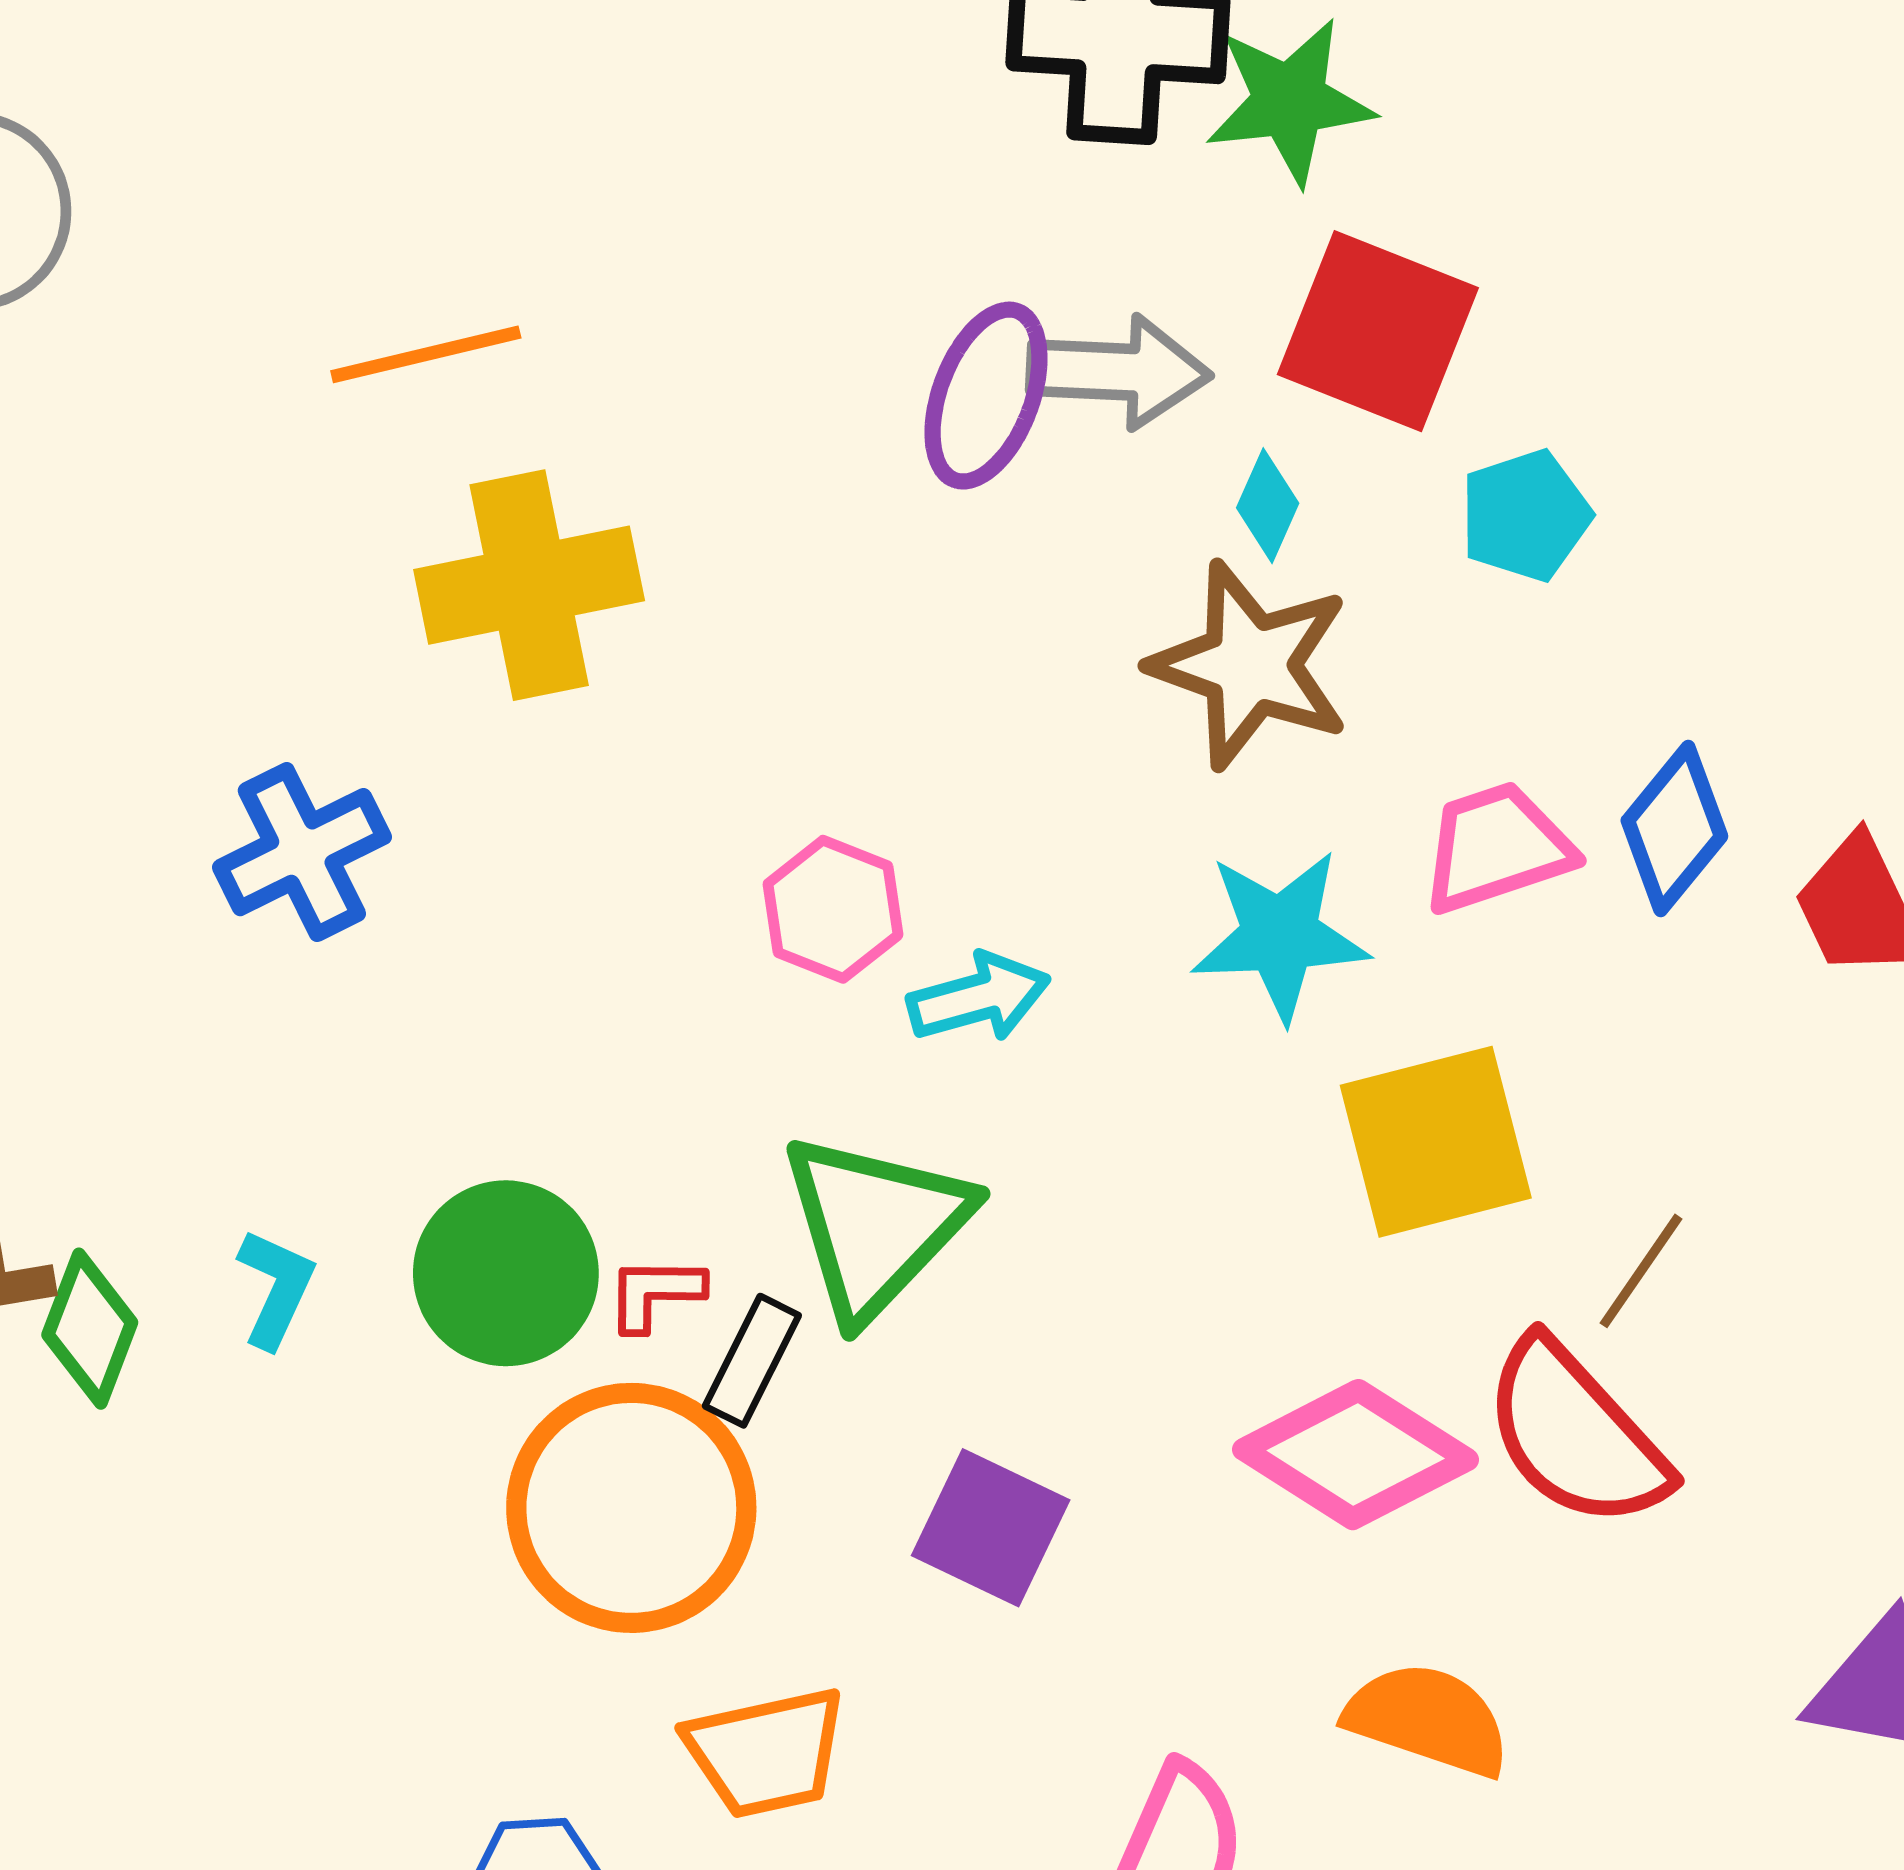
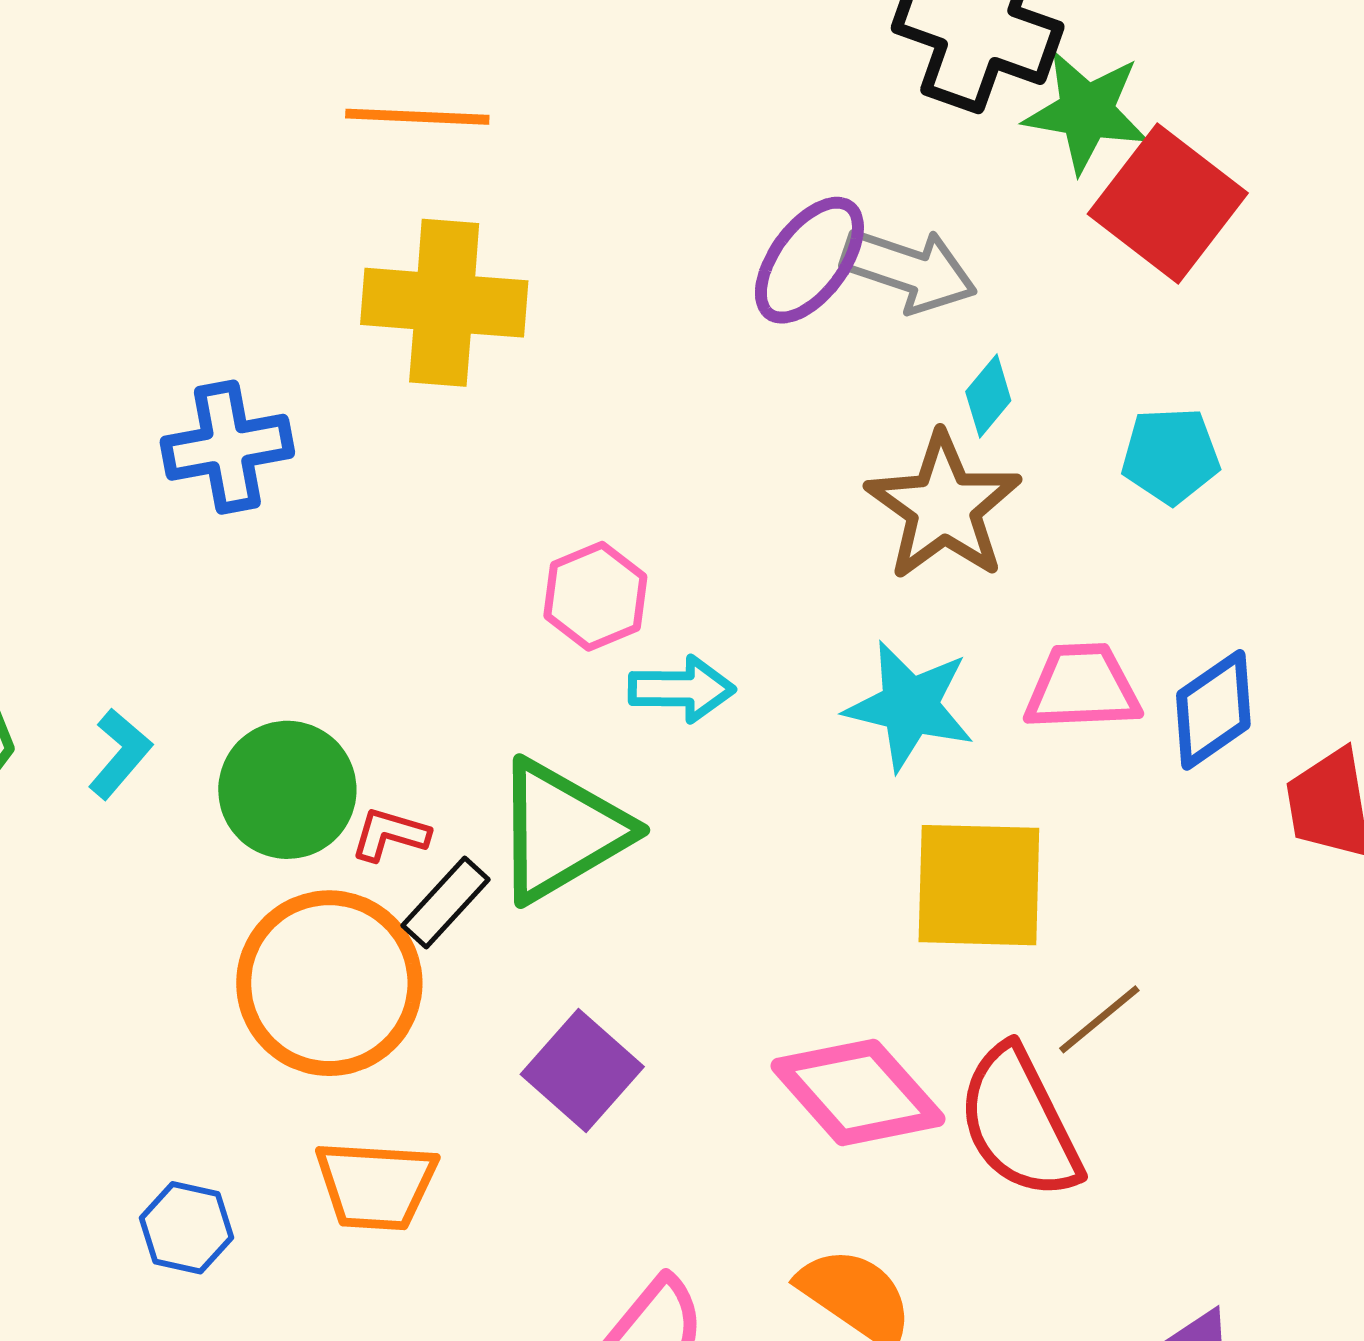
red square: (1378, 331) -> (1168, 204), moved

